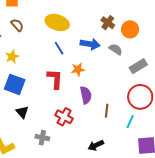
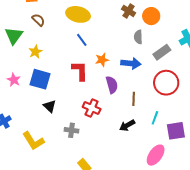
blue arrow: (90, 44) -> (131, 63), moved
gray semicircle: (116, 49) -> (138, 37), turned -120
cyan line: (130, 122) -> (155, 118), moved
black arrow: (96, 145) -> (127, 125), moved

